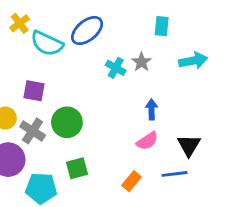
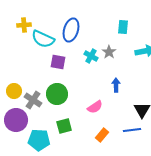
yellow cross: (20, 23) -> (24, 25), turned 32
blue ellipse: (87, 30) -> (71, 30), turned -35
purple square: (34, 91) -> (58, 62), moved
pink semicircle: (147, 141) -> (95, 107), moved

